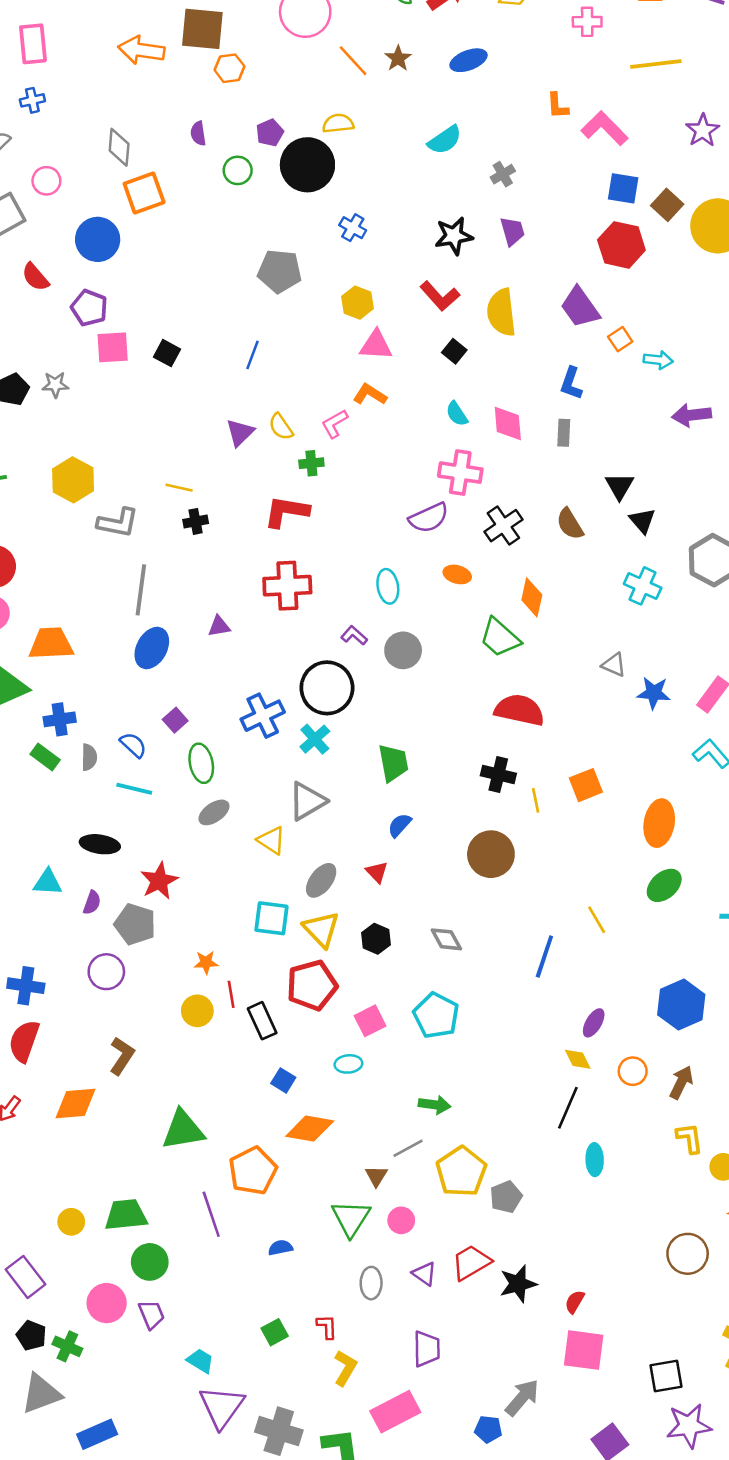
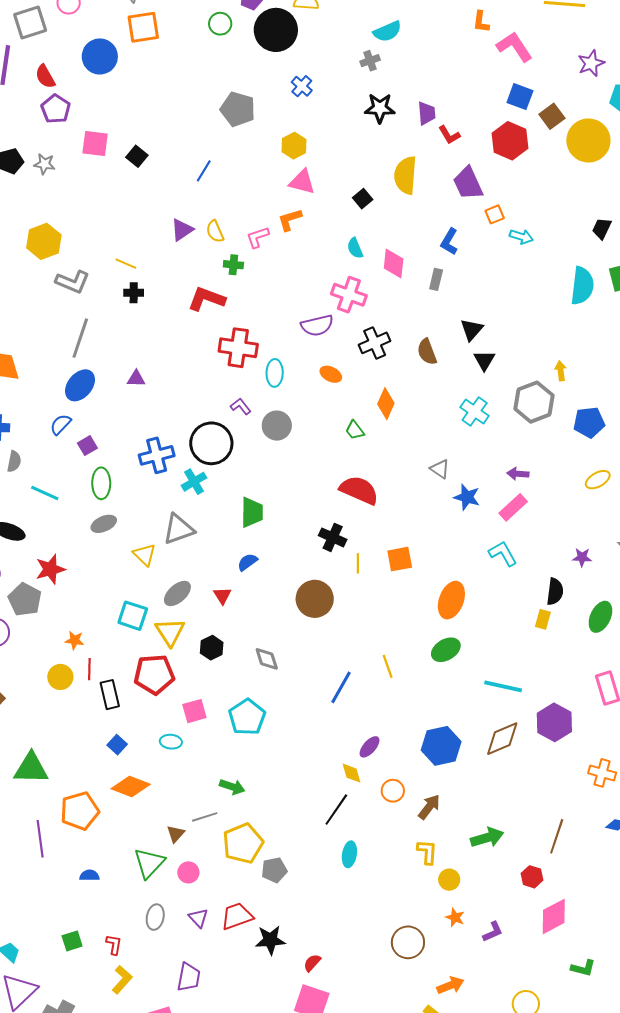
gray cross: (503, 174) -> (370, 61), moved
red L-shape: (440, 296) -> (449, 135), moved, size x0.7
purple pentagon: (89, 308) -> (56, 109), moved
orange L-shape: (370, 394) -> (290, 220), turned -60
purple arrow: (692, 415) -> (518, 474), moved, size x0.7
red cross: (287, 586) -> (238, 348), moved
green trapezoid: (500, 638) -> (355, 430), size x0.6
blue semicircle: (133, 745) -> (61, 424), moved, turned -100

